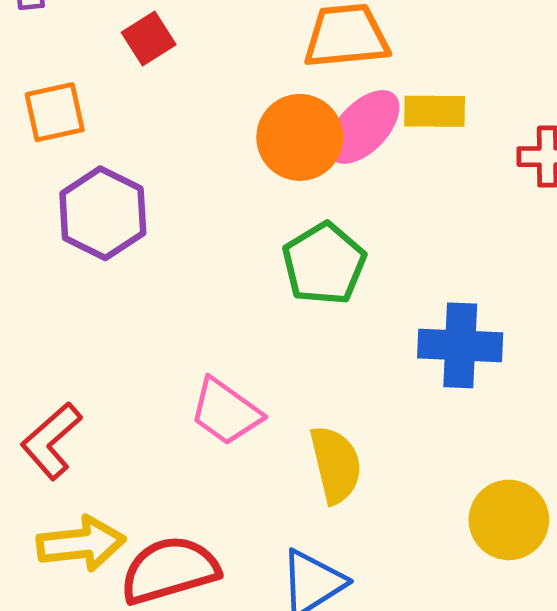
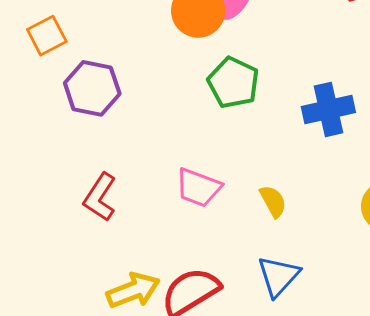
red L-shape: (51, 441) -> (100, 197), moved
yellow semicircle: (336, 465) -> (273, 201), size x0.7

